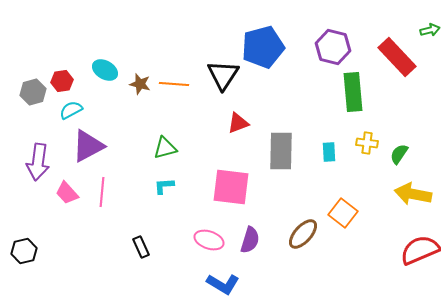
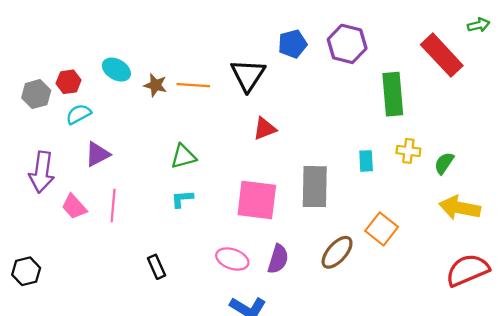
blue pentagon: (263, 47) -> (292, 44), size x0.6
purple hexagon: (333, 47) -> (347, 44), moved
purple triangle: (88, 146) -> (97, 154), size x0.7
gray rectangle: (281, 151) -> (315, 187), moved

